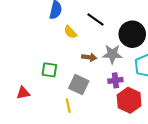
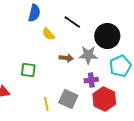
gray square: (79, 85) -> (68, 99), moved

